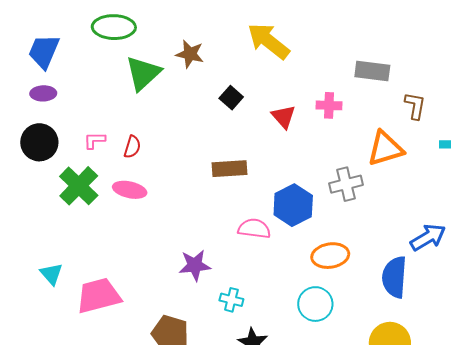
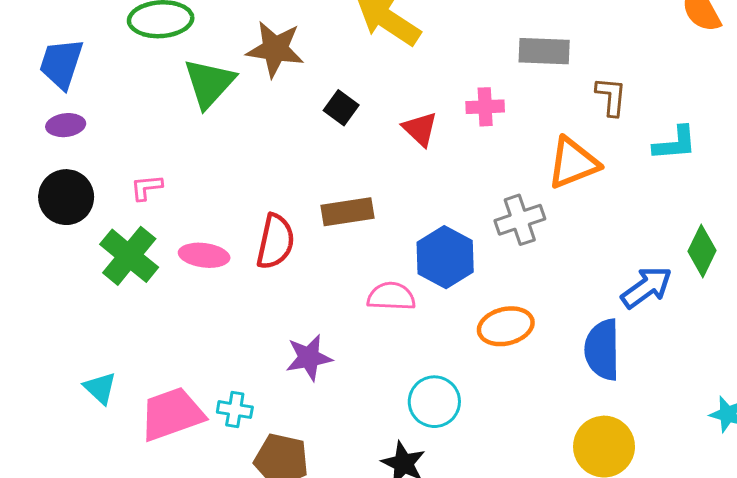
brown star: (190, 54) -> (275, 49), size x1.4
red semicircle: (132, 147) -> (275, 242), moved, size x1.6
cyan cross: (231, 300) -> (235, 410), moved
cyan circle: (315, 304) -> (434, 402), moved

